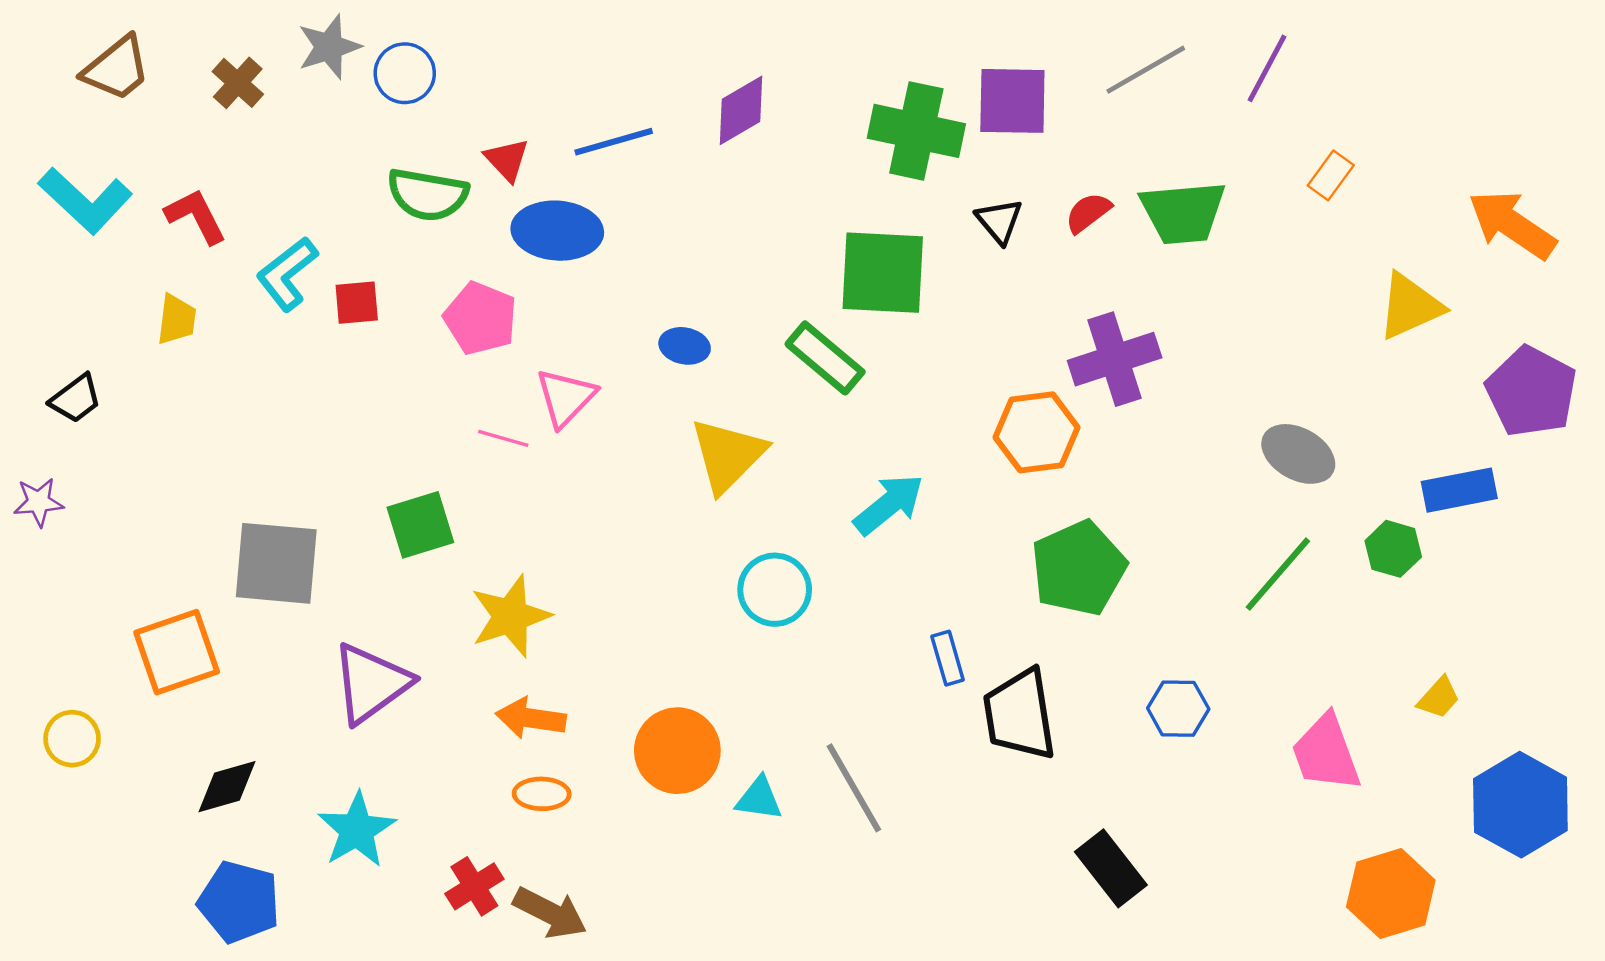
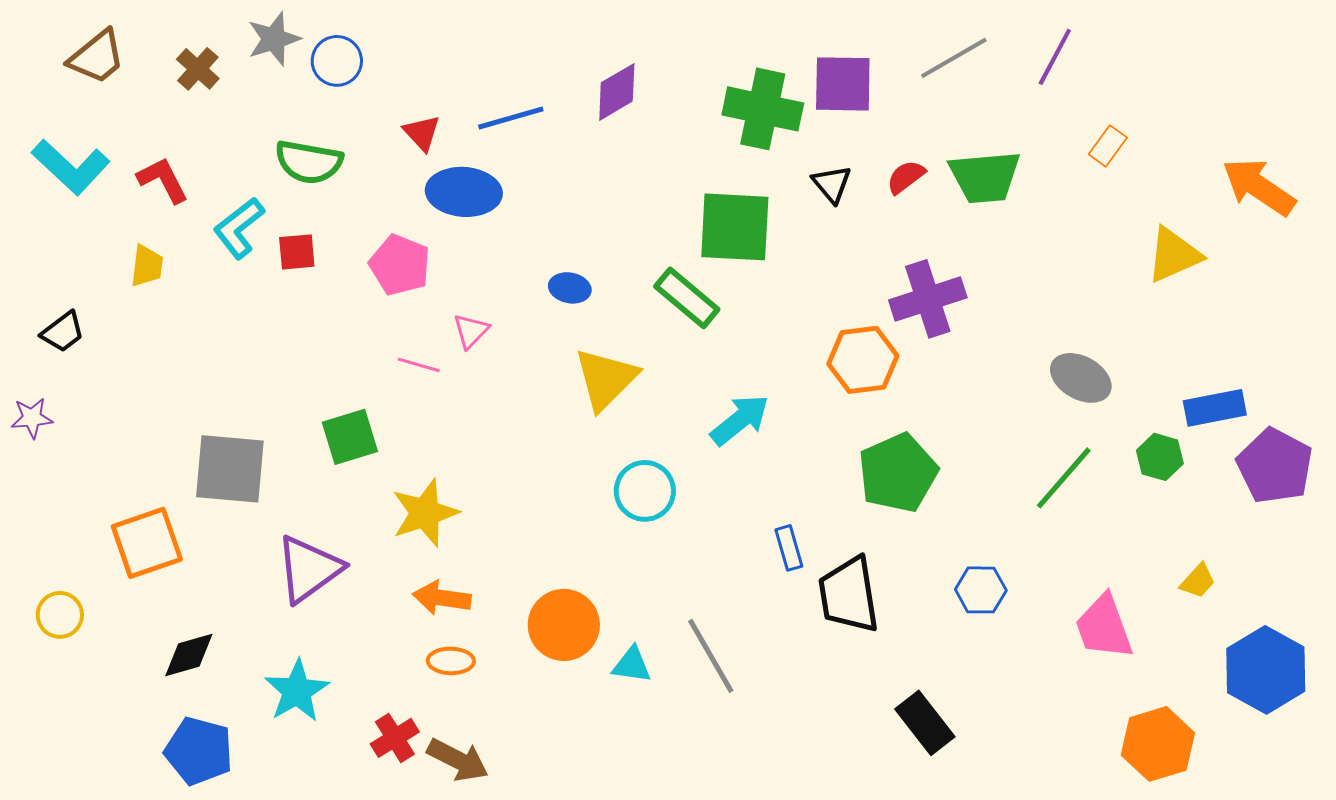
green semicircle: (428, 195) -> (309, 162), moved
purple pentagon: (1531, 392) -> (1275, 466), moved
pink triangle: (566, 398) -> (471, 331), size x0.7

